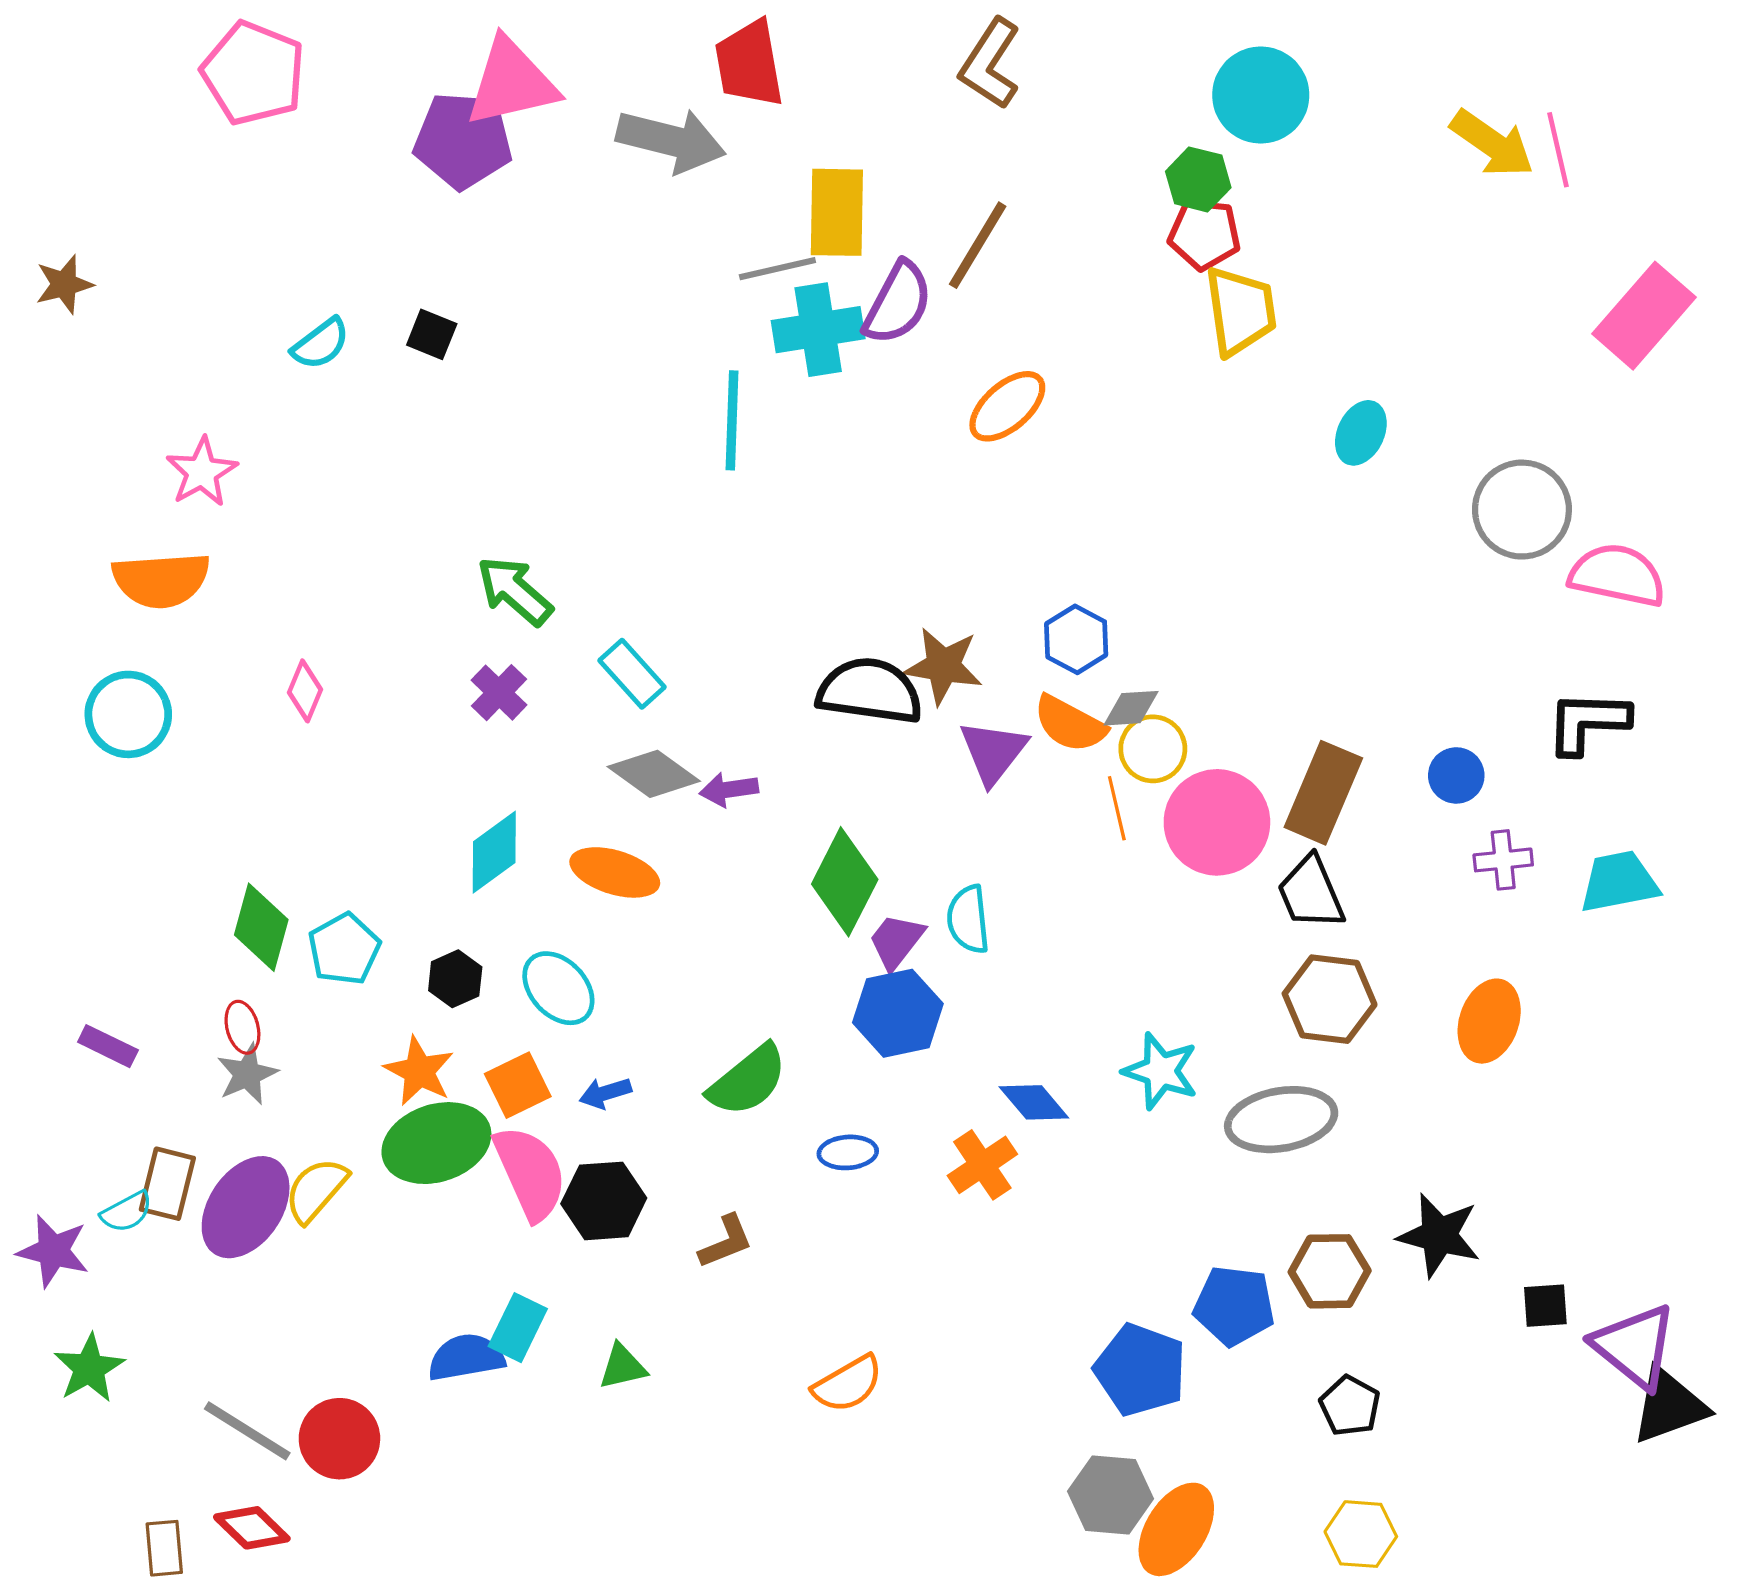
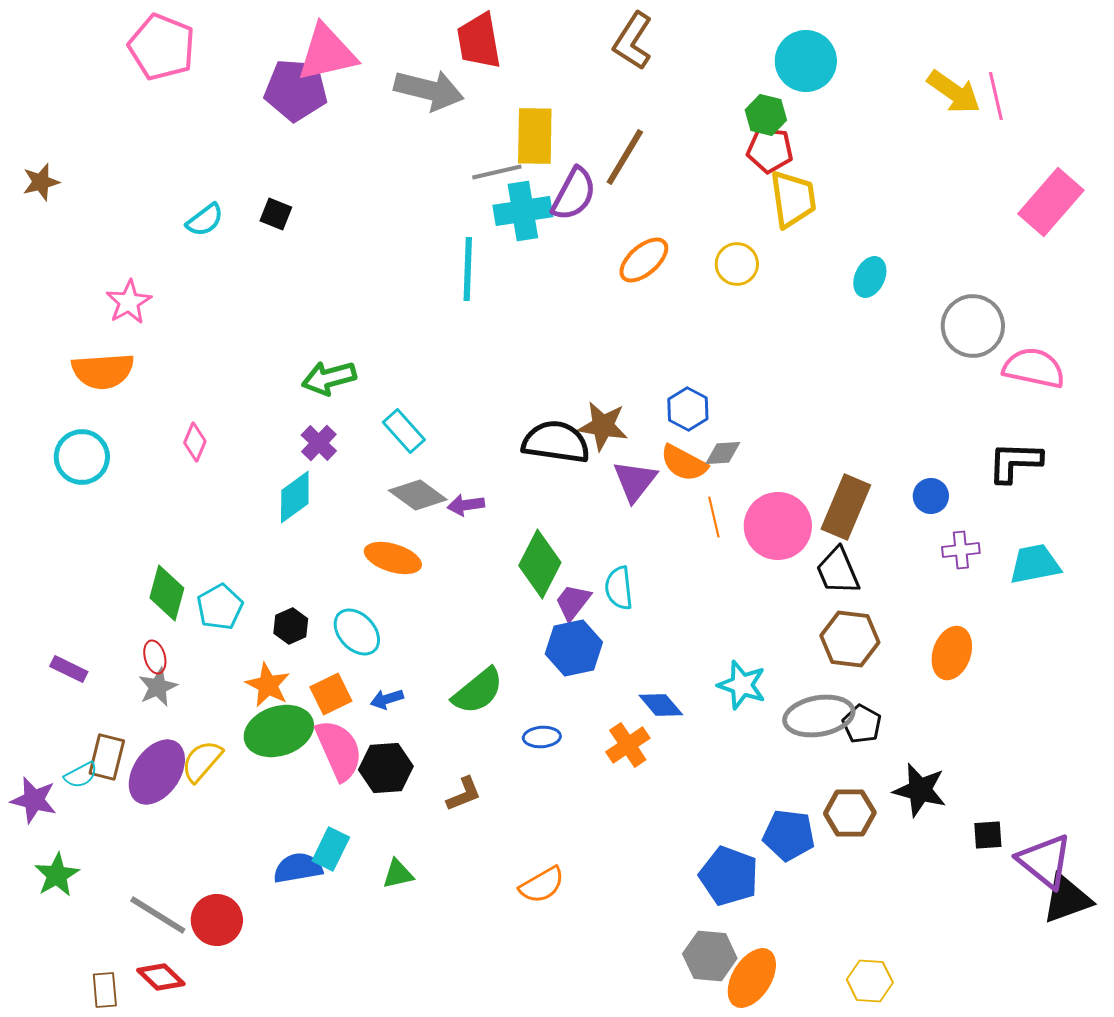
green arrow: (515, 591) -> (329, 378), turned -56
yellow circle: (1153, 749) -> (737, 264), moved
cyan diamond: (494, 852) -> (295, 497), moved
black pentagon: (1350, 1406) -> (862, 724), moved

